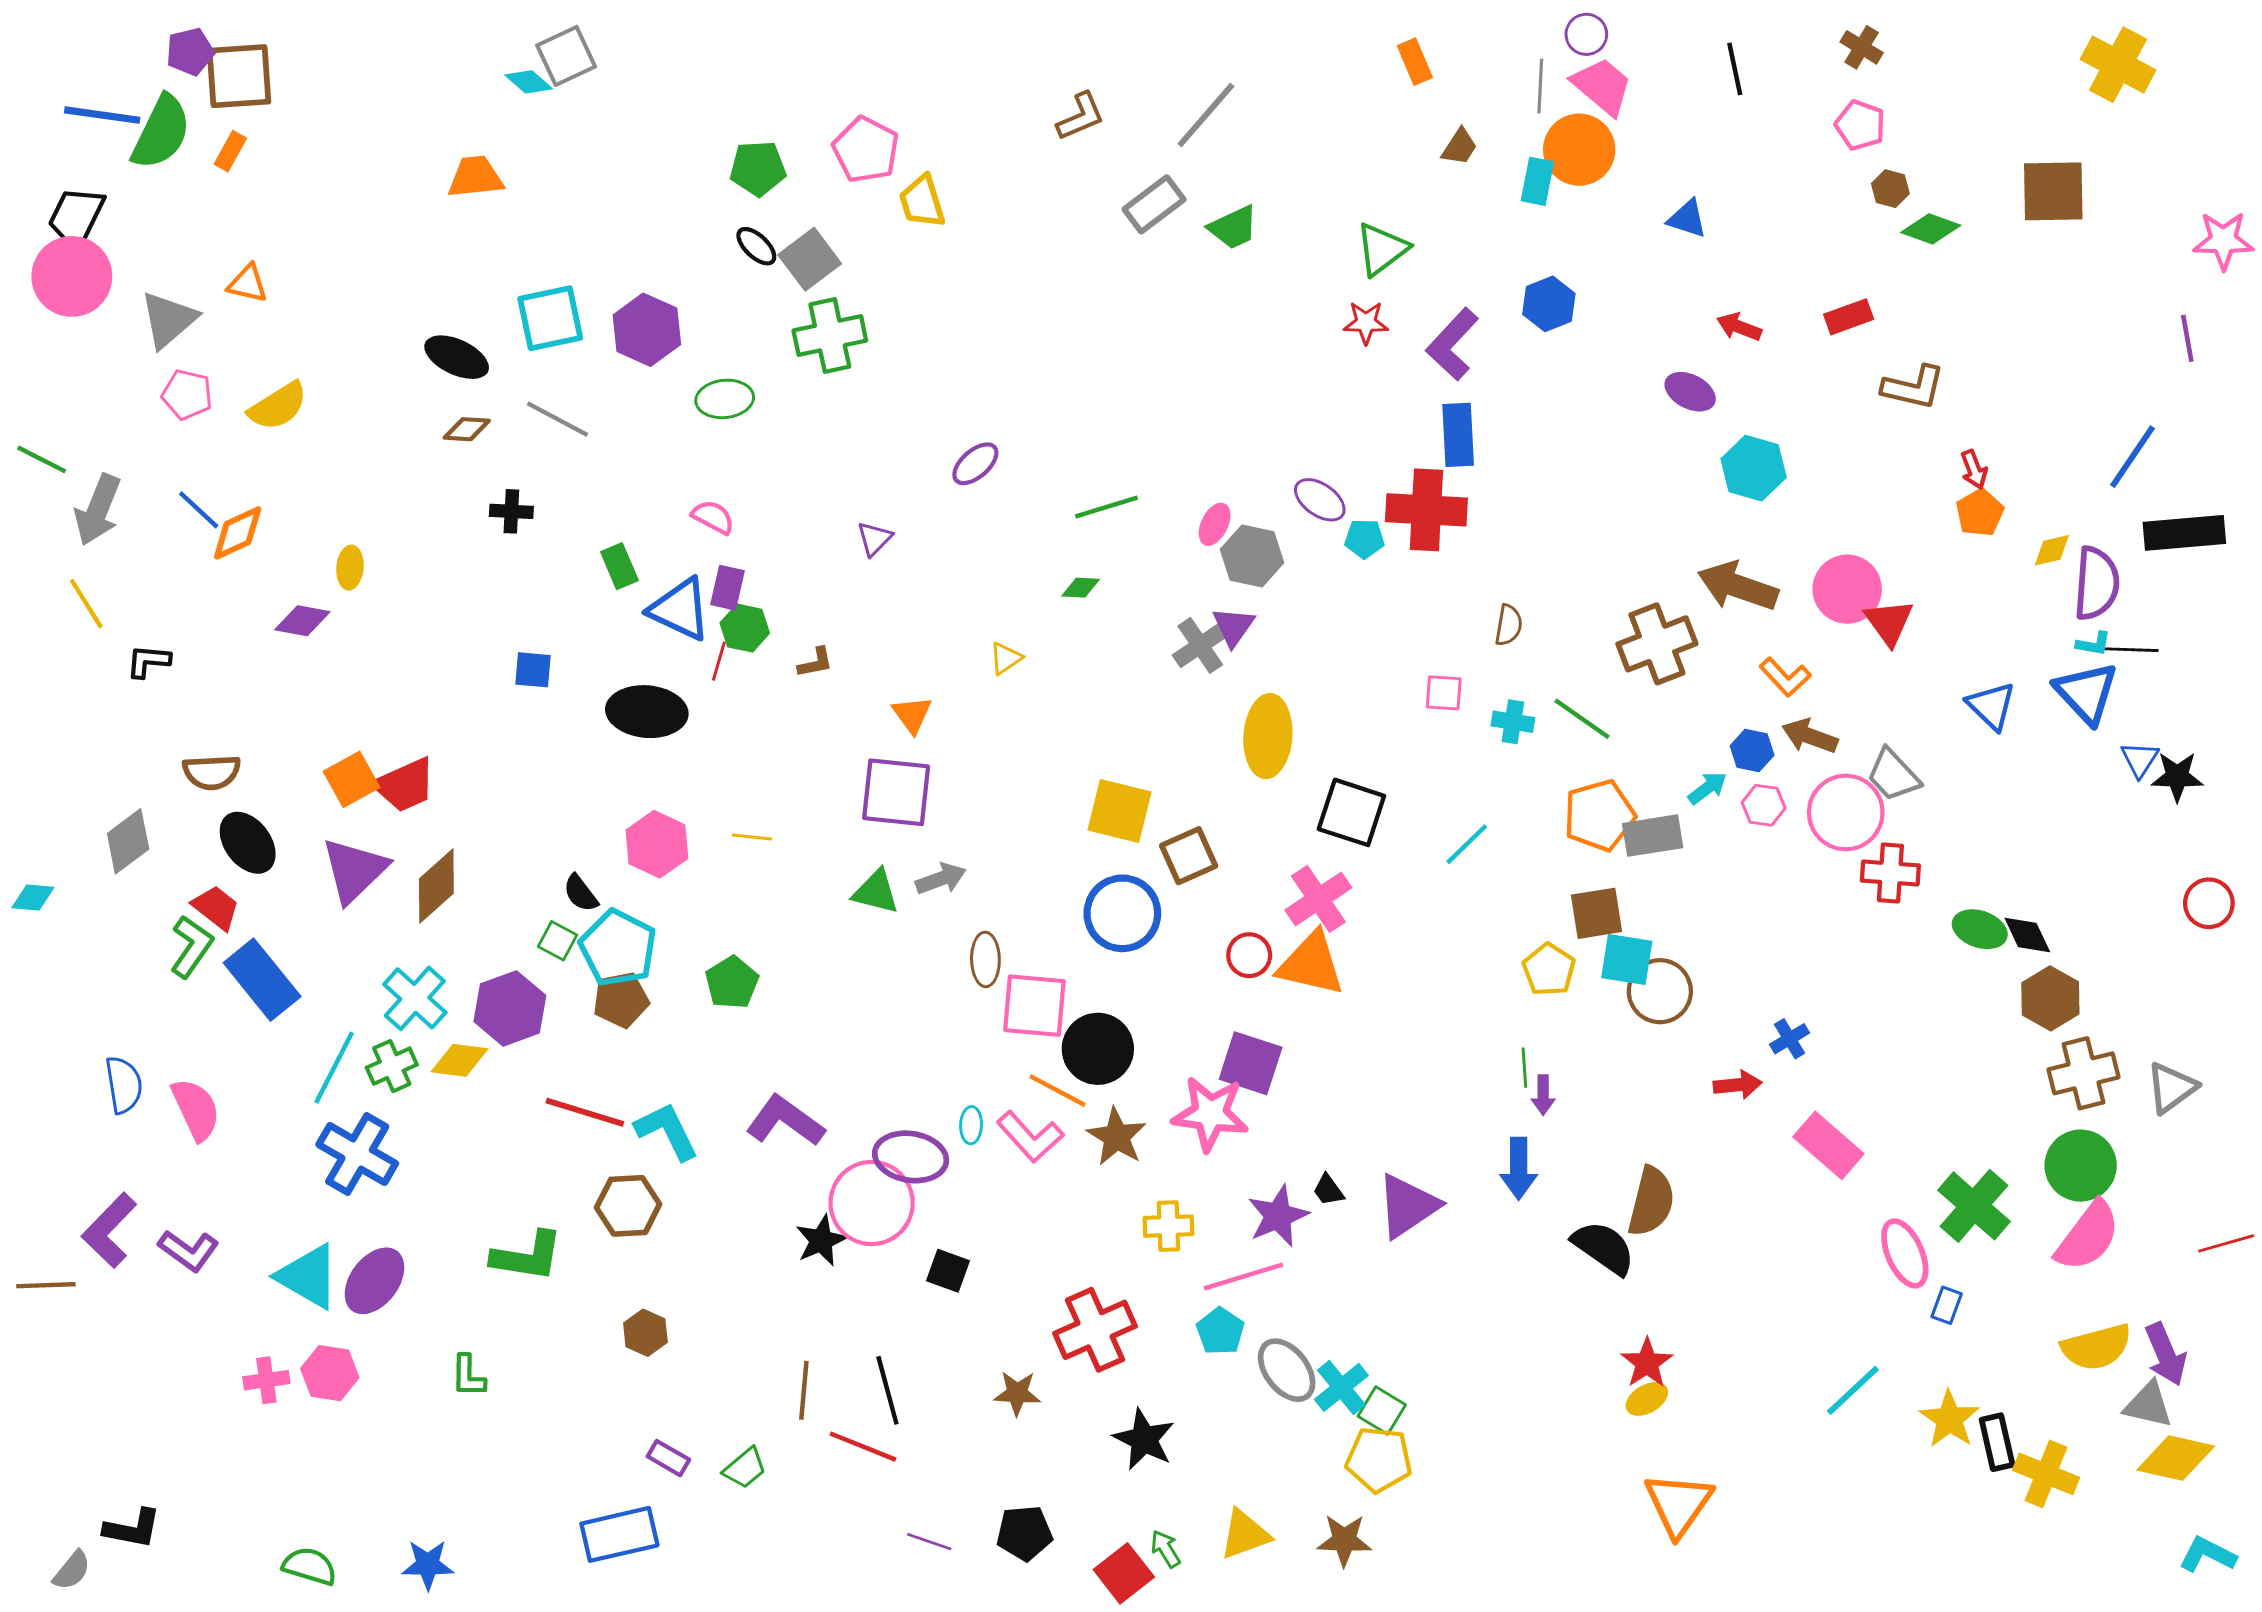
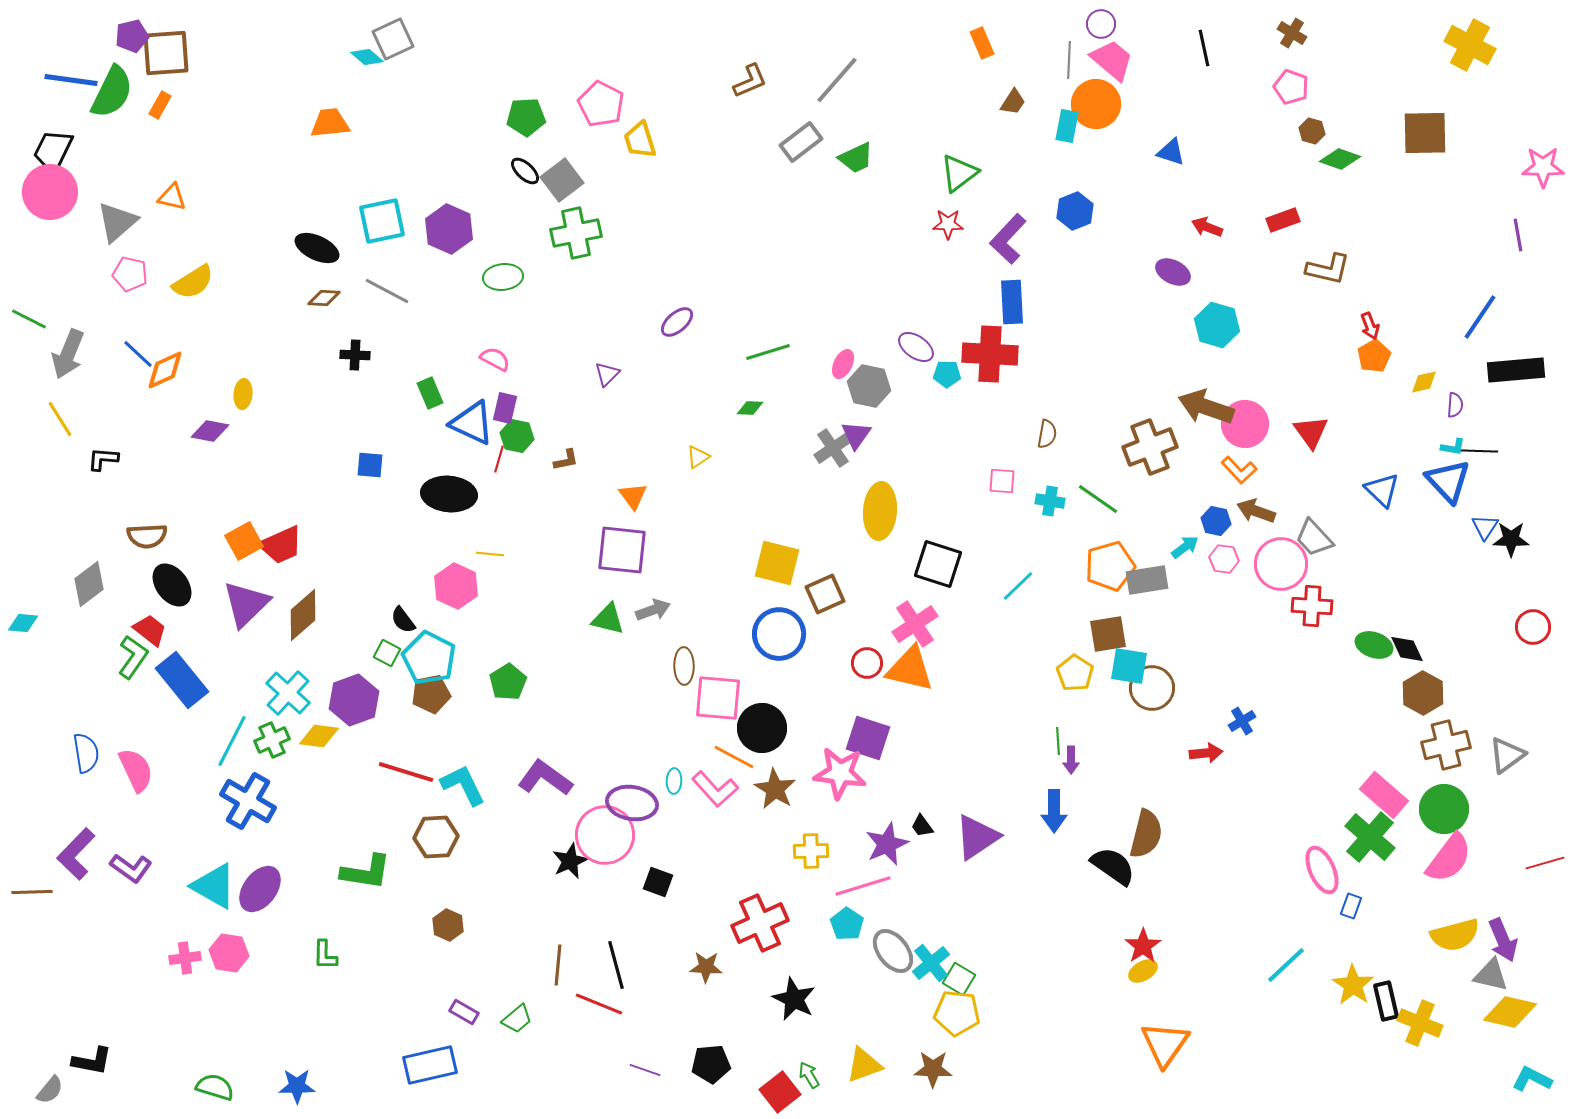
purple semicircle: (2096, 583) -> (1455, 405), size x0.5
pink circle: (1847, 589) -> (1245, 424), moved
yellow line: (752, 837) -> (490, 554), moved
pink rectangle: (1828, 1145) -> (1384, 795), moved

